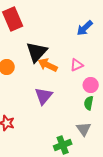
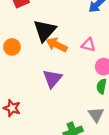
pink triangle: (77, 65) -> (88, 45), turned 40

